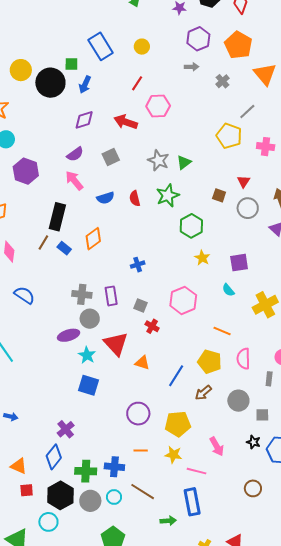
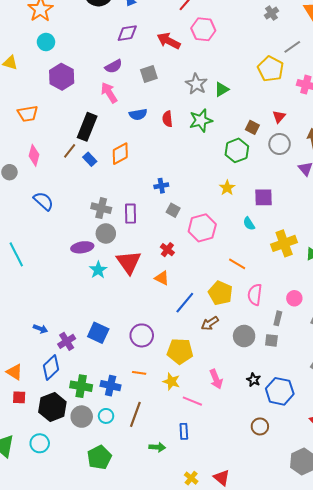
green hexagon: (191, 226) -> (237, 150), moved
gray square: (141, 306) -> (173, 210), moved
orange triangle: (142, 363) -> (162, 278), moved
blue square: (89, 385) -> (98, 333), moved
gray square: (262, 415) -> (271, 340), moved
blue arrow: (11, 417) -> (40, 329), moved
brown circle: (253, 488) -> (260, 426), moved
brown line: (143, 492) -> (135, 414), turned 70
blue rectangle: (192, 502) -> (184, 431), size x0.6
cyan circle: (48, 522) -> (40, 443), moved

